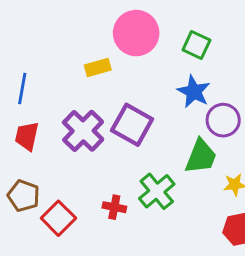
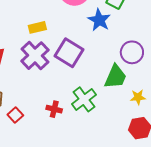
yellow rectangle: (98, 68) -> (37, 27), moved
blue star: (194, 92) -> (99, 20), moved
red square: (58, 218) -> (15, 115), size x0.7

